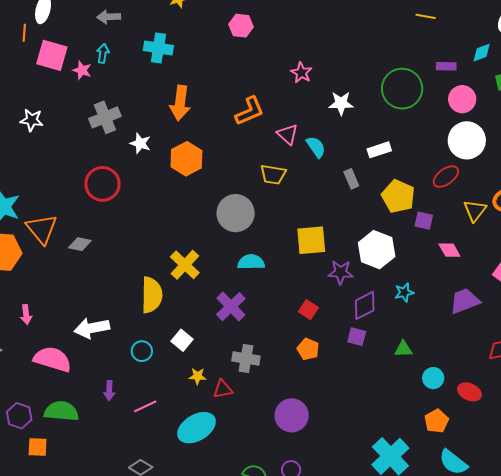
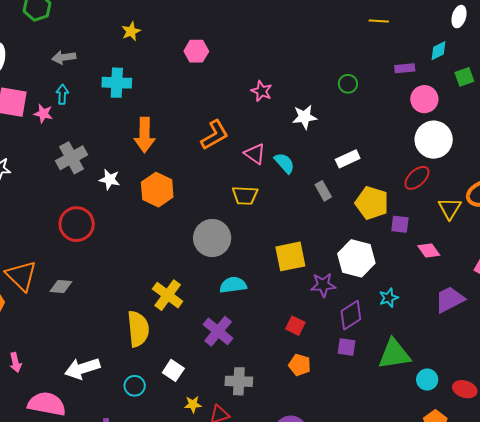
green circle: (402, 89) -> (348, 84), moved, size x0.5
green triangle: (403, 349) -> (394, 354), size x1.8

